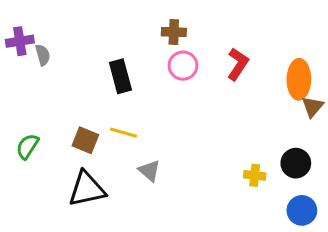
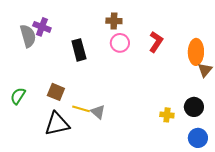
purple cross: (20, 41) -> (42, 27), moved, turned 30
gray semicircle: (43, 55) -> (28, 36), size x1.6
yellow line: (124, 133) -> (81, 109), moved

